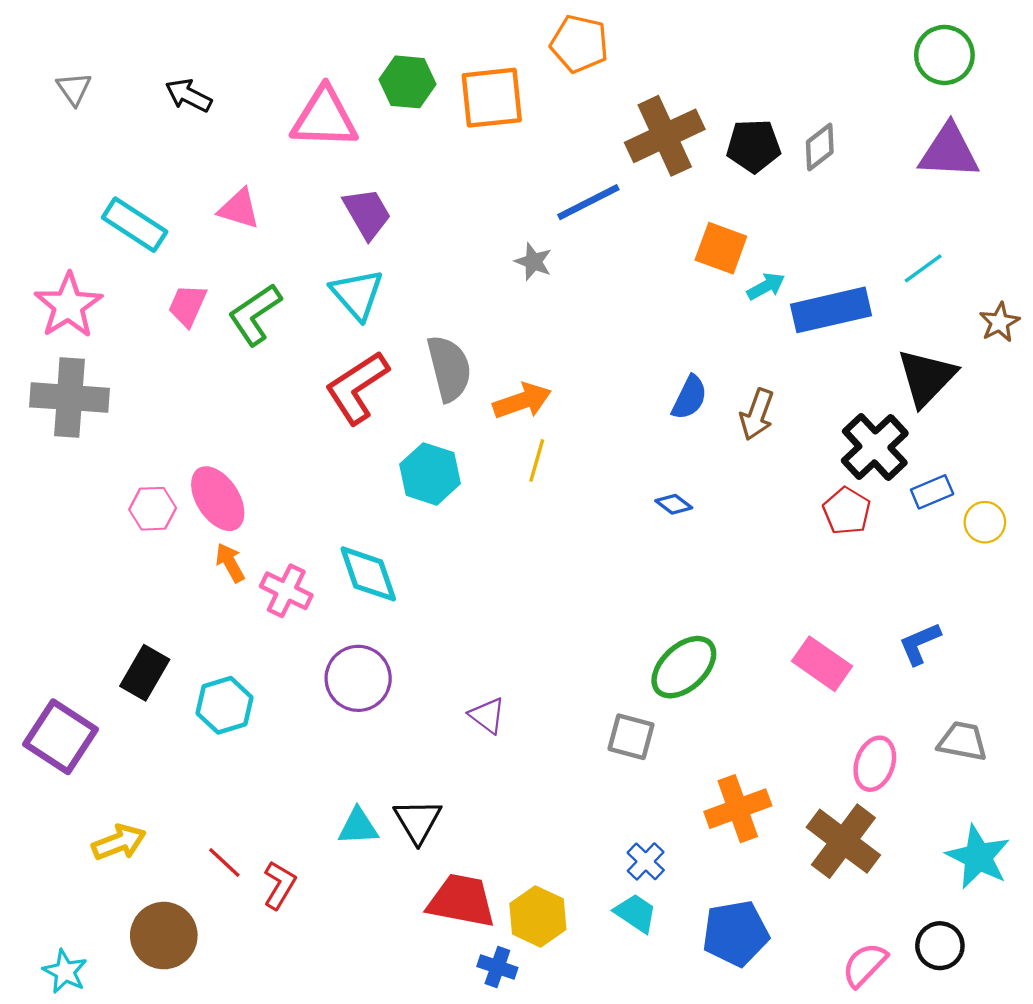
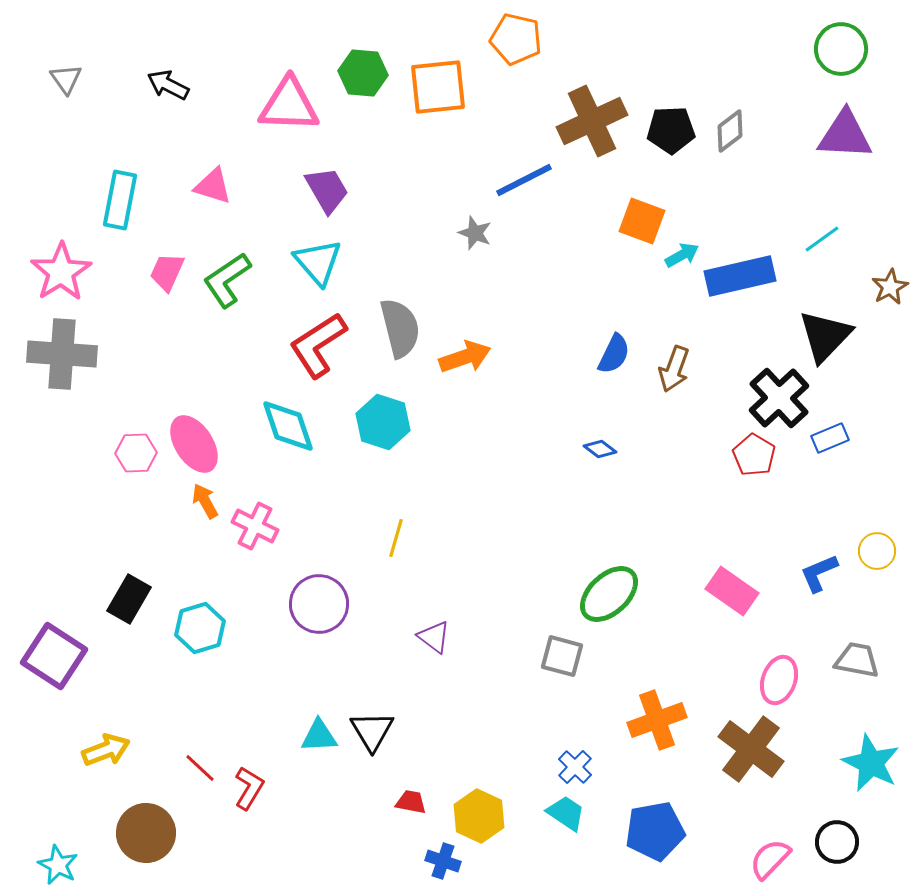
cyan rectangle: (135, 225) -> (120, 200), turned 68
yellow line: (537, 460) -> (396, 538), moved
yellow circle: (985, 522) -> (877, 551), moved
cyan diamond: (368, 574) -> (288, 426), moved
red trapezoid: (461, 901) -> (411, 802), size x0.5

